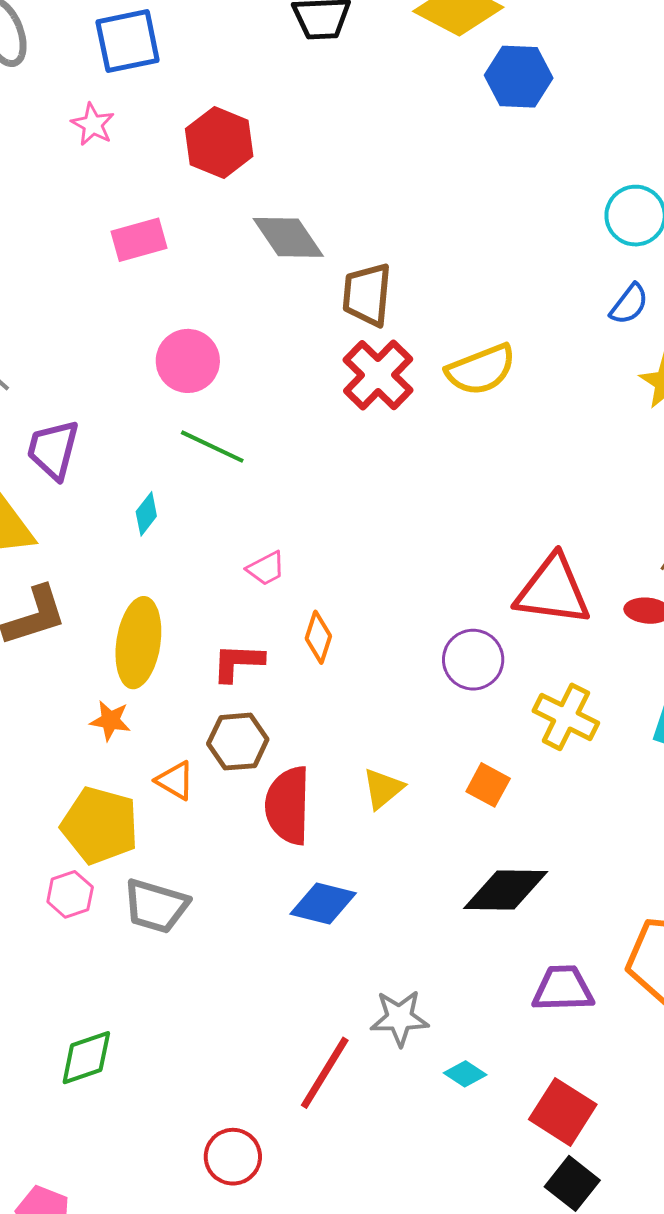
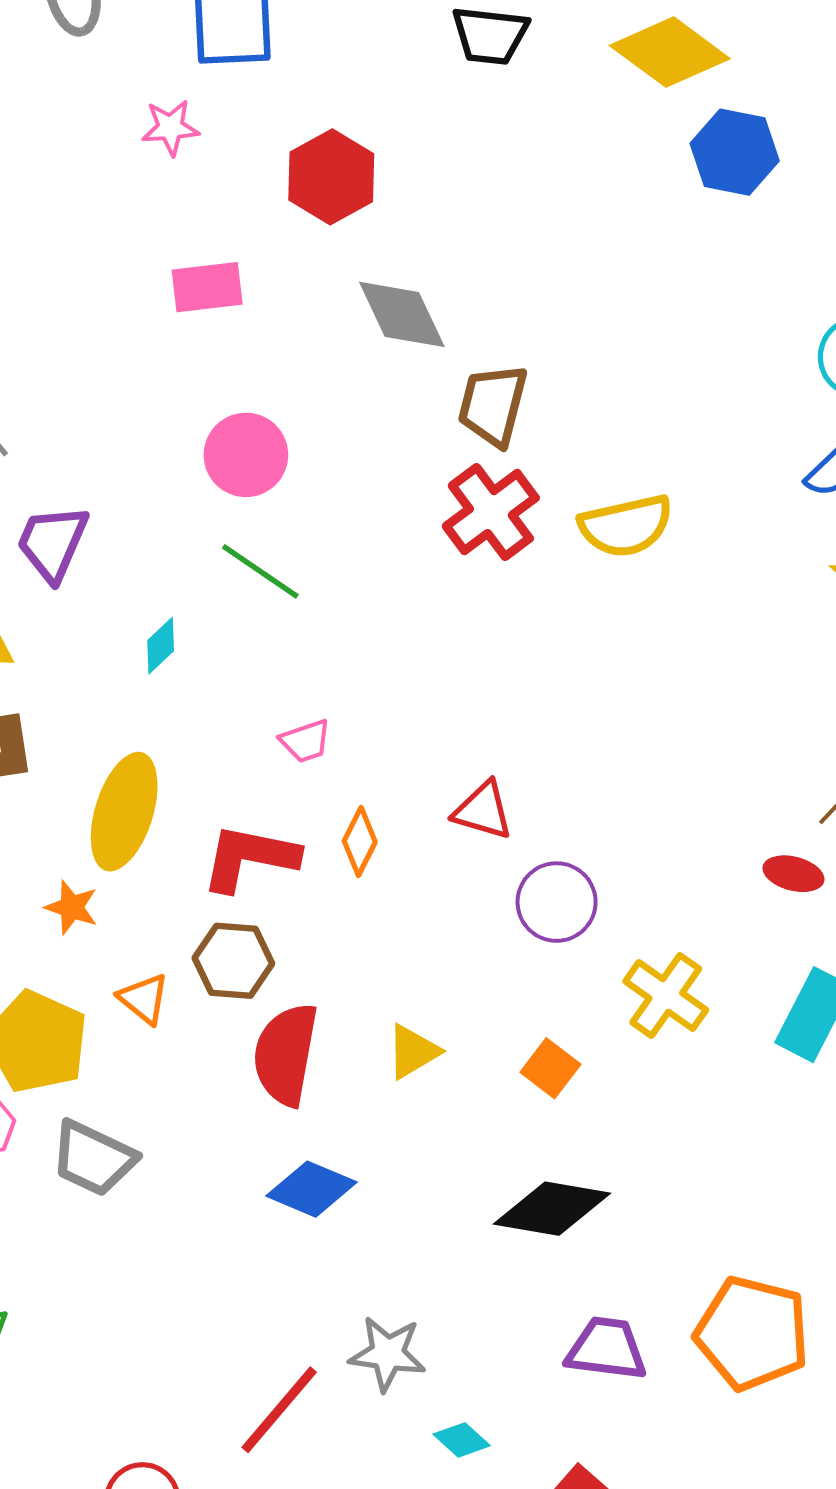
pink star: (93, 124) -> (170, 128), turned 30
red triangle: (553, 590) -> (483, 810), moved, size x0.6
red L-shape: (238, 662) -> (250, 858), size x1.4

